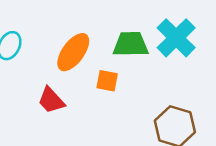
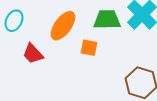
red trapezoid: (51, 100) -> (33, 54), moved

